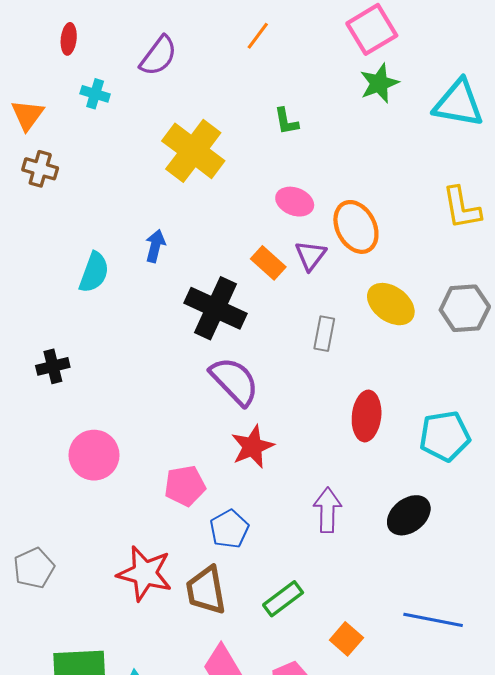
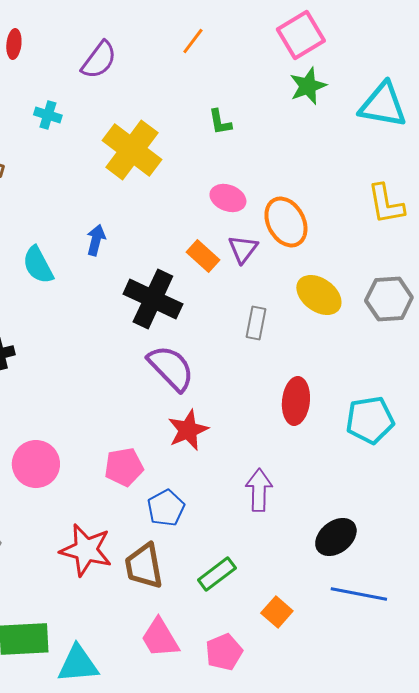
cyan cross: (95, 94) -> (48, 115), moved
cyan semicircle: (94, 272) -> (38, 265), turned 132
pink circle: (94, 455) -> (36, 464), moved
black ellipse: (409, 515) -> (336, 537), moved

